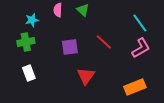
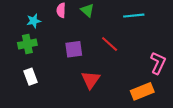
cyan line: (140, 23) -> (134, 16), moved, turned -60
pink L-shape: (141, 48) -> (158, 63), moved, turned -35

